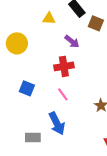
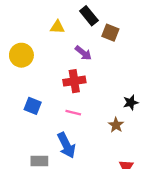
pink line: (63, 94) -> (73, 113), turned -40

